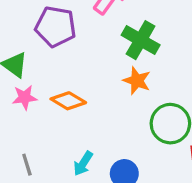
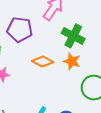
orange diamond: (68, 101) -> (43, 62), moved

